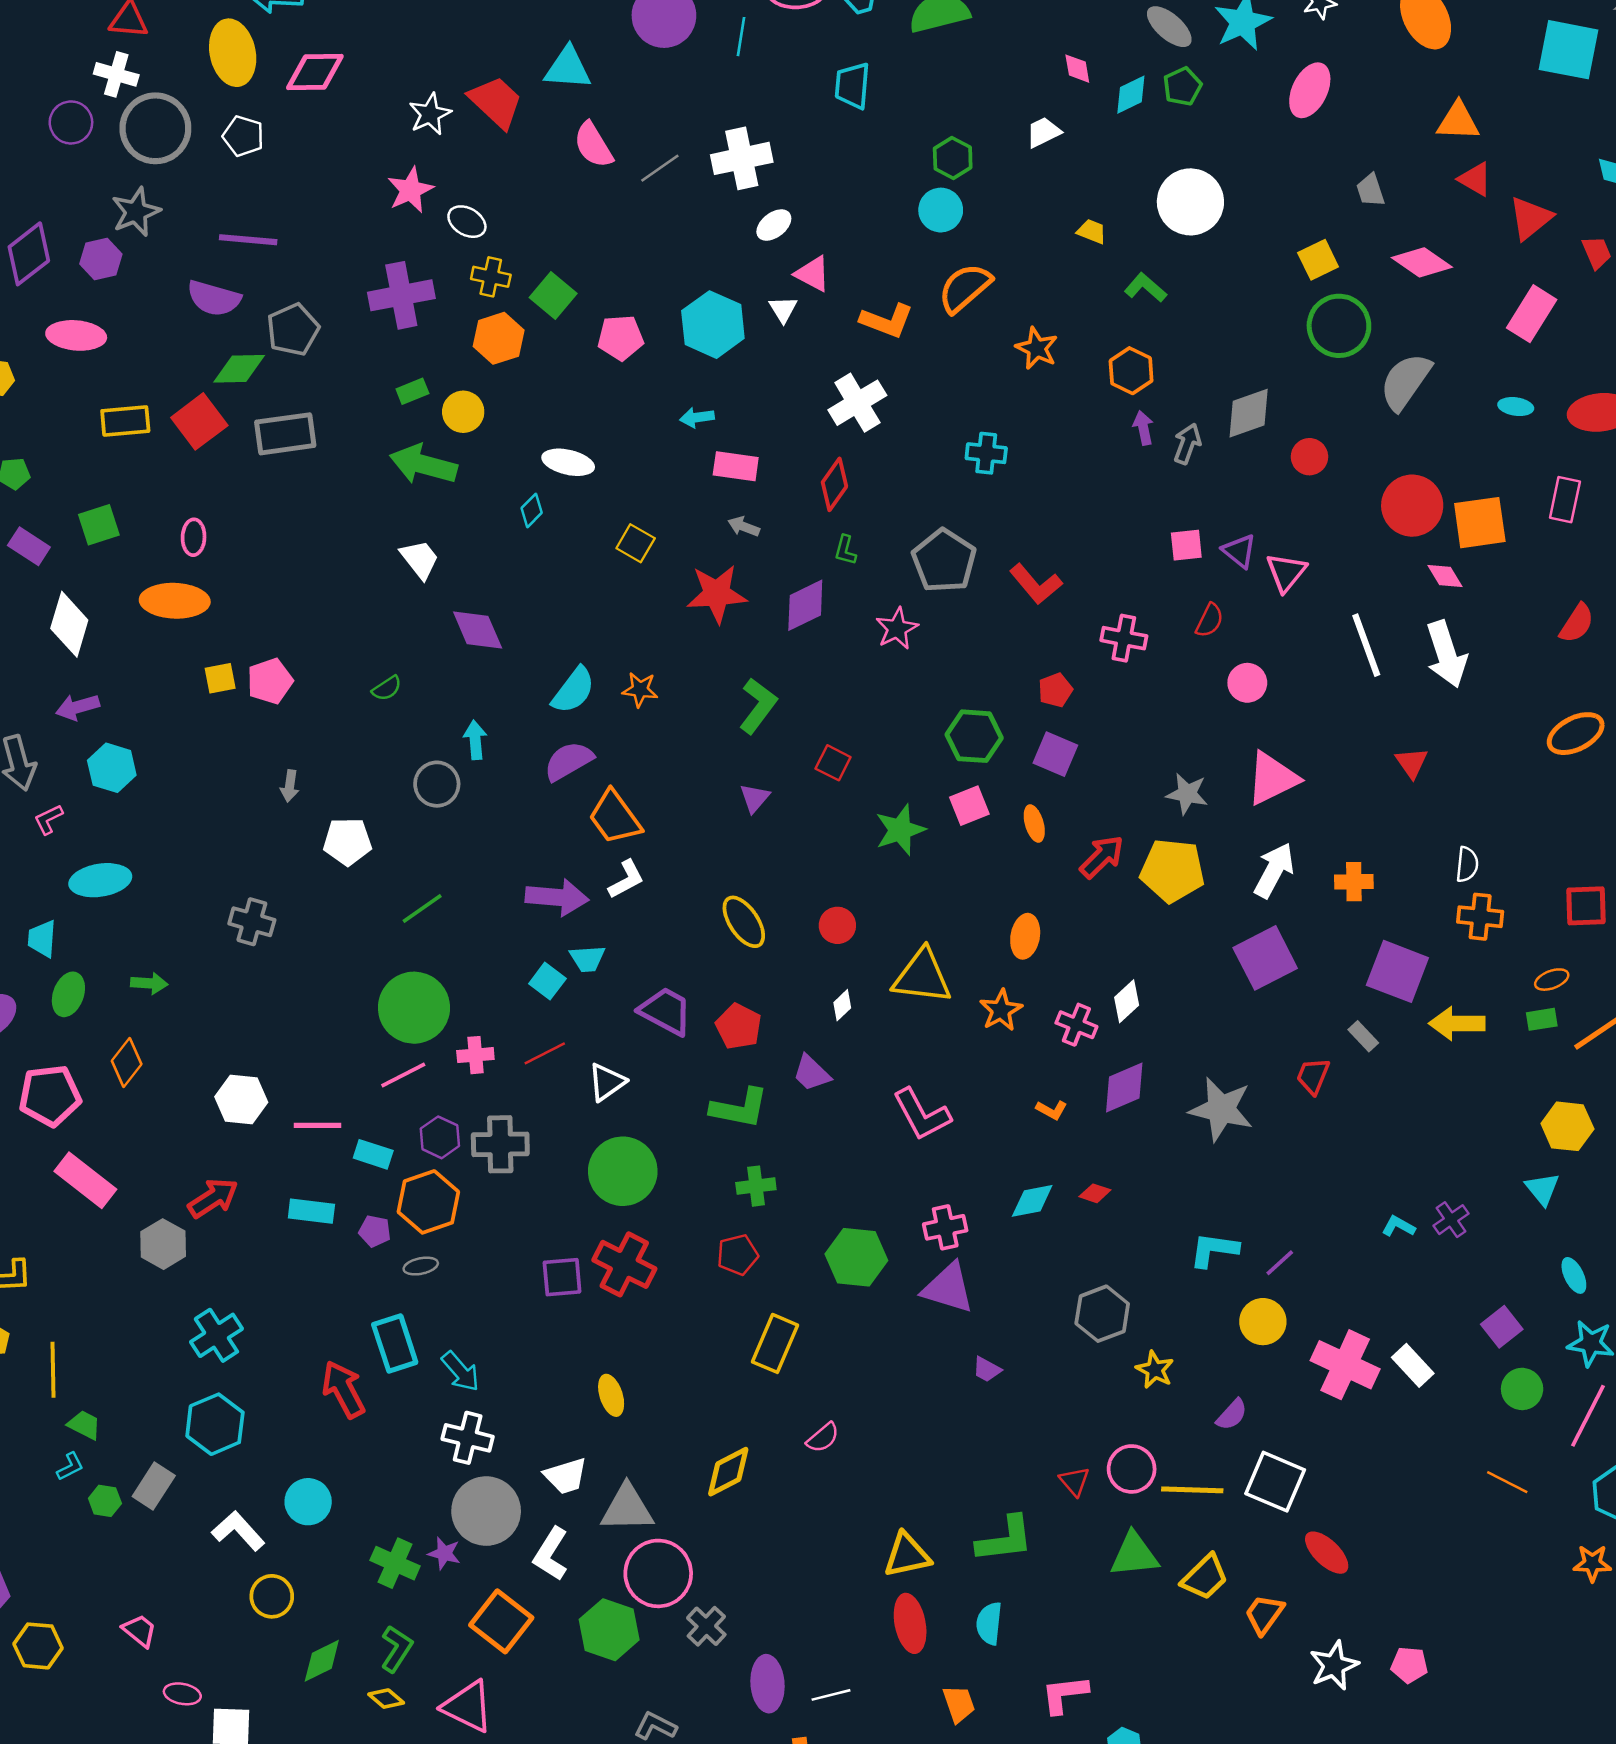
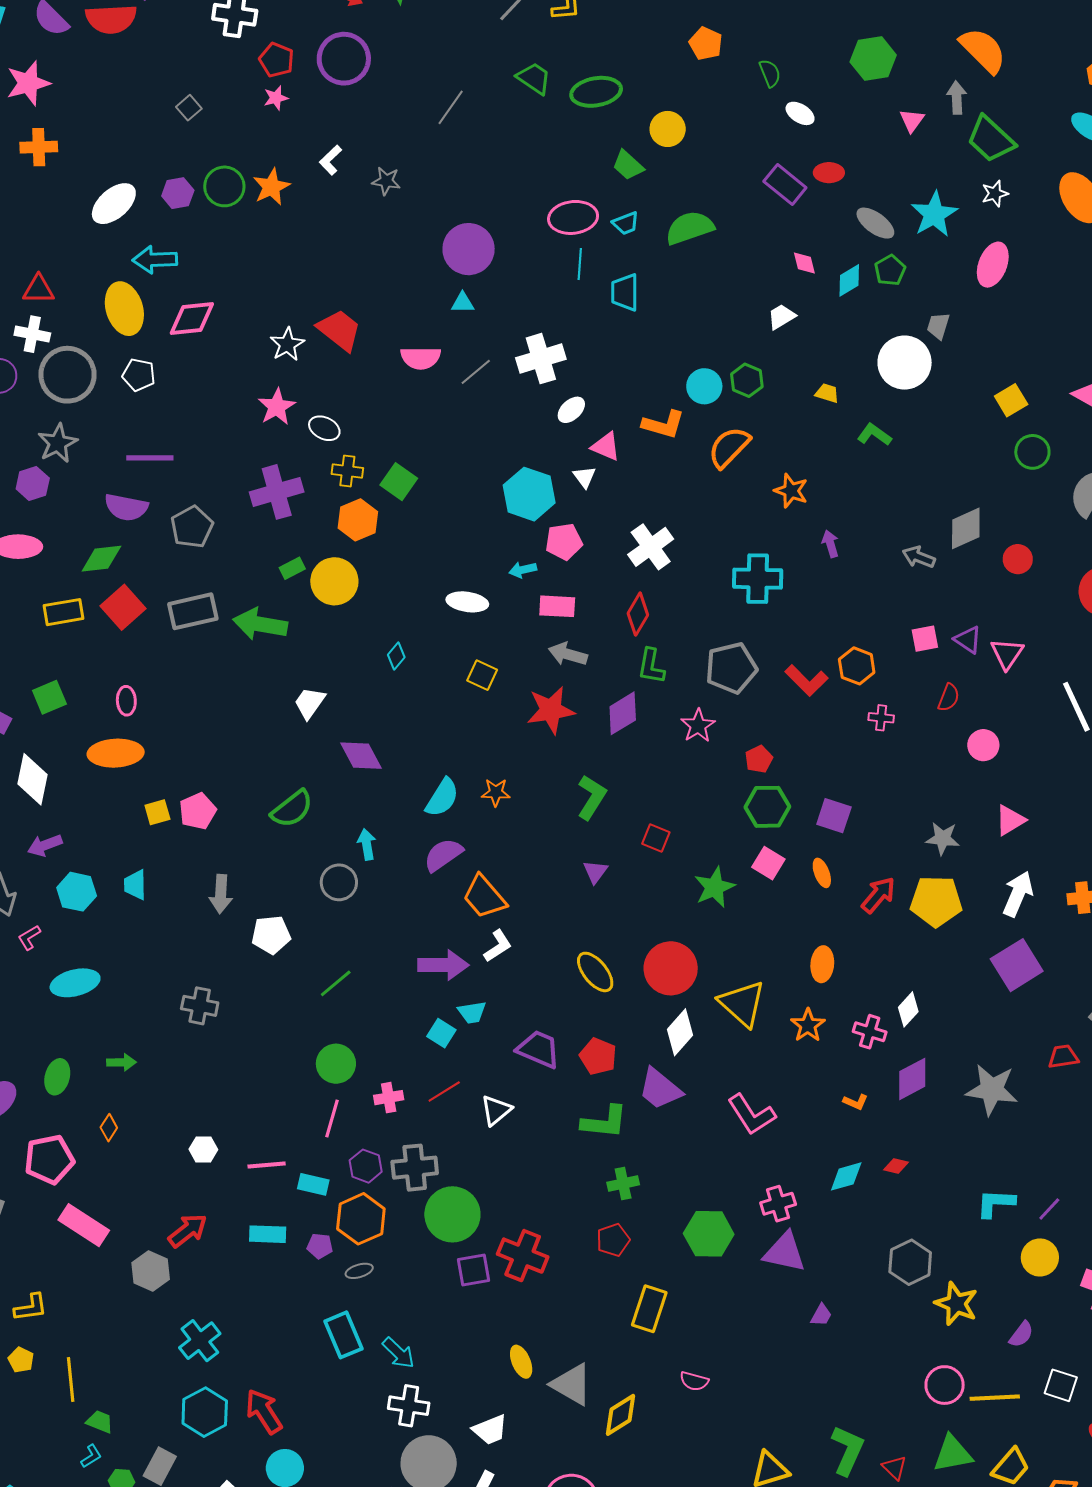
cyan line: (741, 37) -> (580, 264), moved
cyan triangle: (568, 68) -> (463, 303), moved, size x0.6
pink semicircle: (593, 145) -> (421, 358), turned -54
green hexagon: (953, 158) -> (747, 380), moved
gray trapezoid: (1371, 190) -> (938, 326), moved, turned 40
orange L-shape: (887, 321) -> (663, 424), moved
green circle: (1339, 326) -> (1032, 452), size x0.7
pink pentagon: (621, 338) -> (564, 542), moved
green diamond: (239, 369) -> (101, 559), moved
orange hexagon: (1131, 371) -> (857, 666), moved
yellow circle: (463, 412) -> (334, 581), size x1.4
purple arrow: (1143, 428) -> (830, 544), moved
gray arrow: (1187, 444) -> (919, 557), turned -84
cyan cross: (986, 453) -> (758, 579), size x1.5
white ellipse: (568, 462) -> (467, 602), moved
green arrow: (423, 464) -> (260, 624), moved
gray arrow: (744, 526) -> (568, 654), size x1.5
green L-shape: (845, 550) -> (651, 666), size x1.5
white trapezoid: (420, 559) -> (310, 703), turned -102
gray pentagon: (944, 561) -> (731, 668), turned 30
pink cross: (1124, 638) -> (881, 718), size x0.7
green semicircle: (387, 688) -> (292, 809), size x1.8
red pentagon: (1055, 690) -> (759, 759), moved
pink triangle: (1272, 778) -> (1010, 820), size x0.7
gray arrow: (290, 786) -> (221, 894), size x1.5
pink square: (969, 806) -> (768, 863), turned -32
red circle: (837, 925) -> (671, 968), size x1.8
cyan trapezoid: (42, 939) -> (135, 885), moved
yellow triangle: (922, 976) -> (742, 1004), turned 40
white diamond: (842, 1005) -> (680, 1032), size x1.8
green circle: (414, 1008) -> (336, 1064), size x0.7
orange diamond: (127, 1063) -> (109, 1128), size x0.7
purple trapezoid: (811, 1073) -> (660, 1089), size x1.4
pink line: (403, 1075) -> (332, 1119), turned -42
red trapezoid: (1313, 1076) -> (1063, 1057), turned 64
white hexagon: (241, 1100) -> (203, 1149), size x0.7
green circle: (623, 1171) -> (452, 1214), moved
purple trapezoid: (987, 1369) -> (821, 1315), turned -85
yellow star: (1155, 1370) -> (956, 1304), size x1.4
red arrow: (343, 1389) -> (264, 1411), moved
pink semicircle: (823, 1438) -> (694, 1381), turned 60
red triangle: (1074, 1481) -> (894, 1468), moved
white square: (1275, 1482) -> (1061, 1385), size x0.7
gray triangle: (627, 1508) -> (572, 1384), moved, turned 36
green L-shape: (1005, 1539) -> (848, 1450), turned -54

